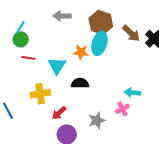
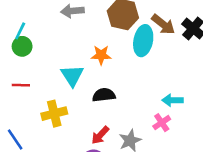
cyan ellipse: (99, 43) -> (143, 41), moved
red line: (28, 58) -> (21, 85), moved
red arrow: (59, 113) -> (100, 135), moved

